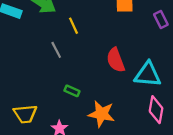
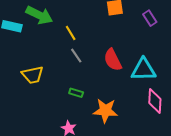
gray line: (56, 50) -> (76, 56), moved
yellow trapezoid: (25, 114) -> (33, 75), moved

